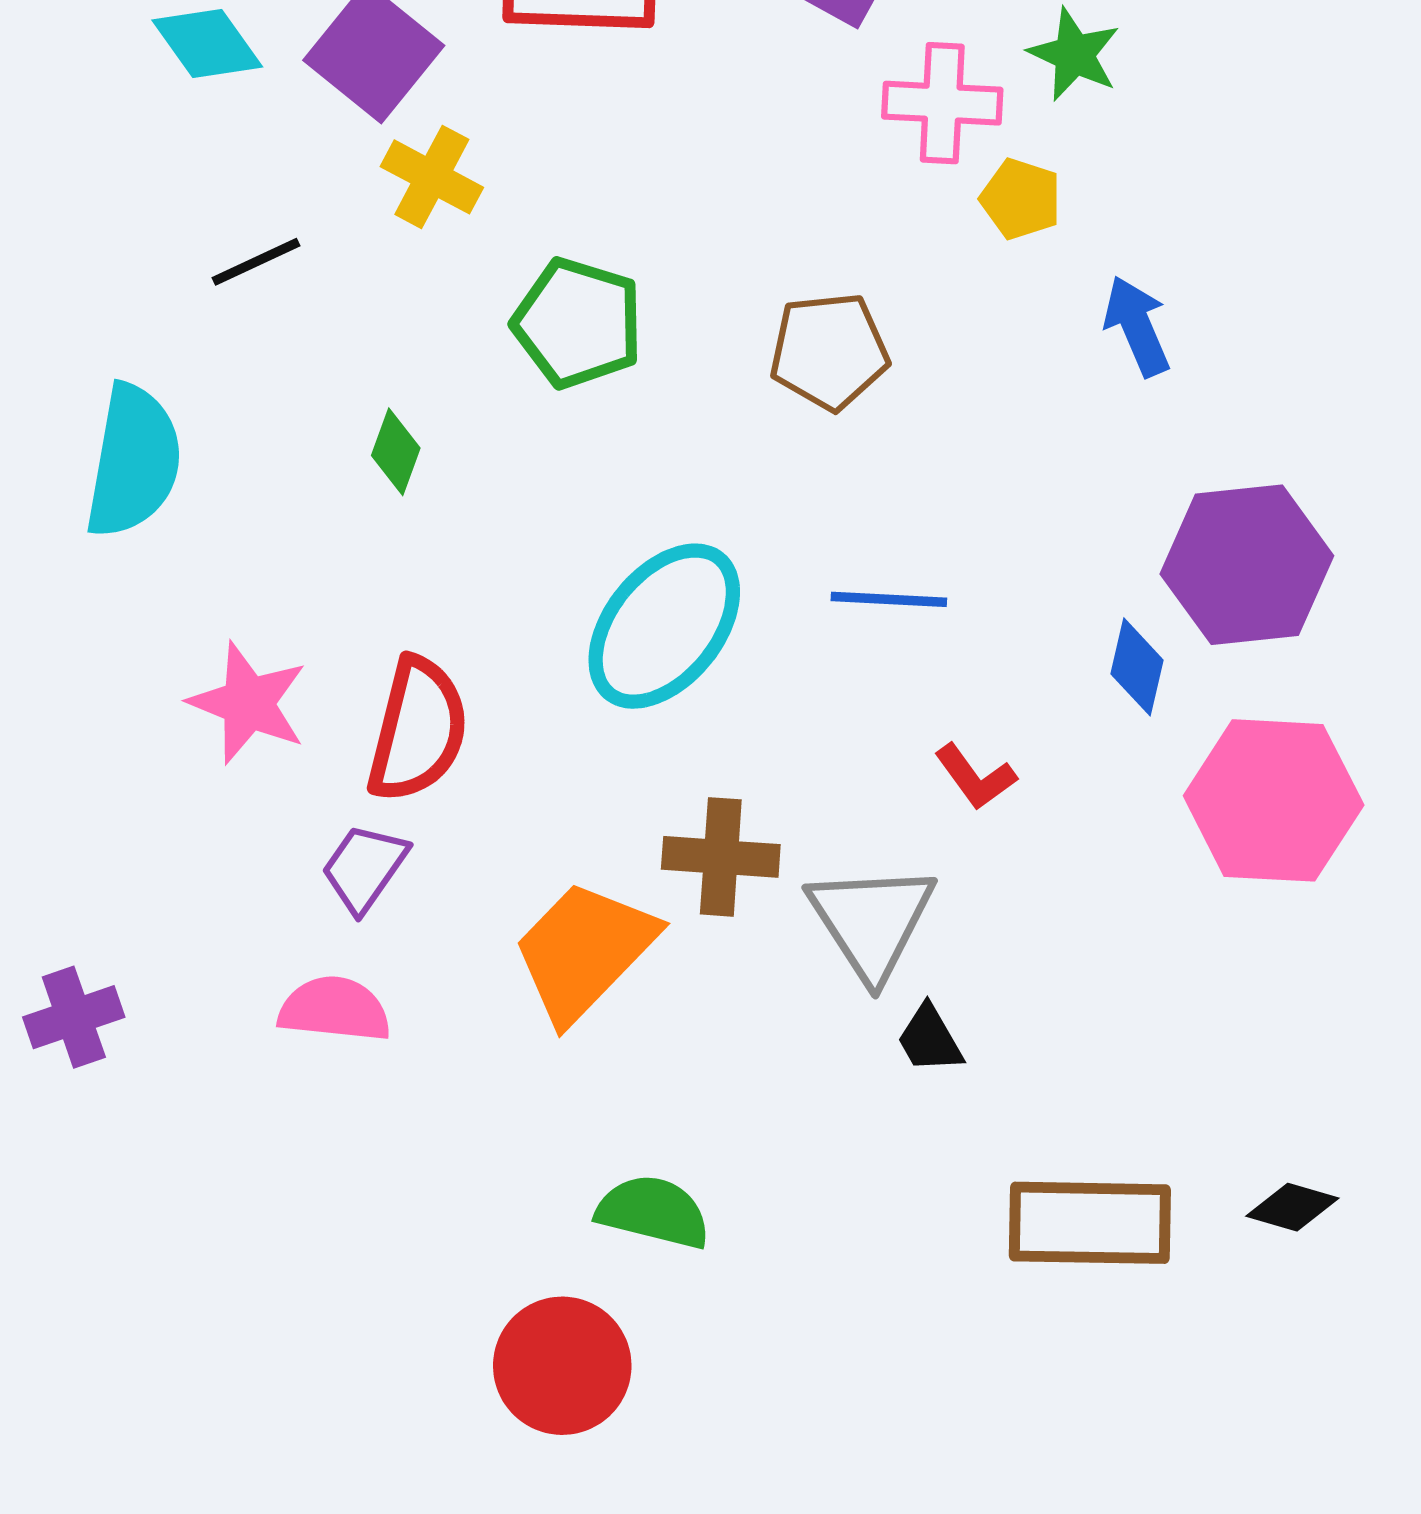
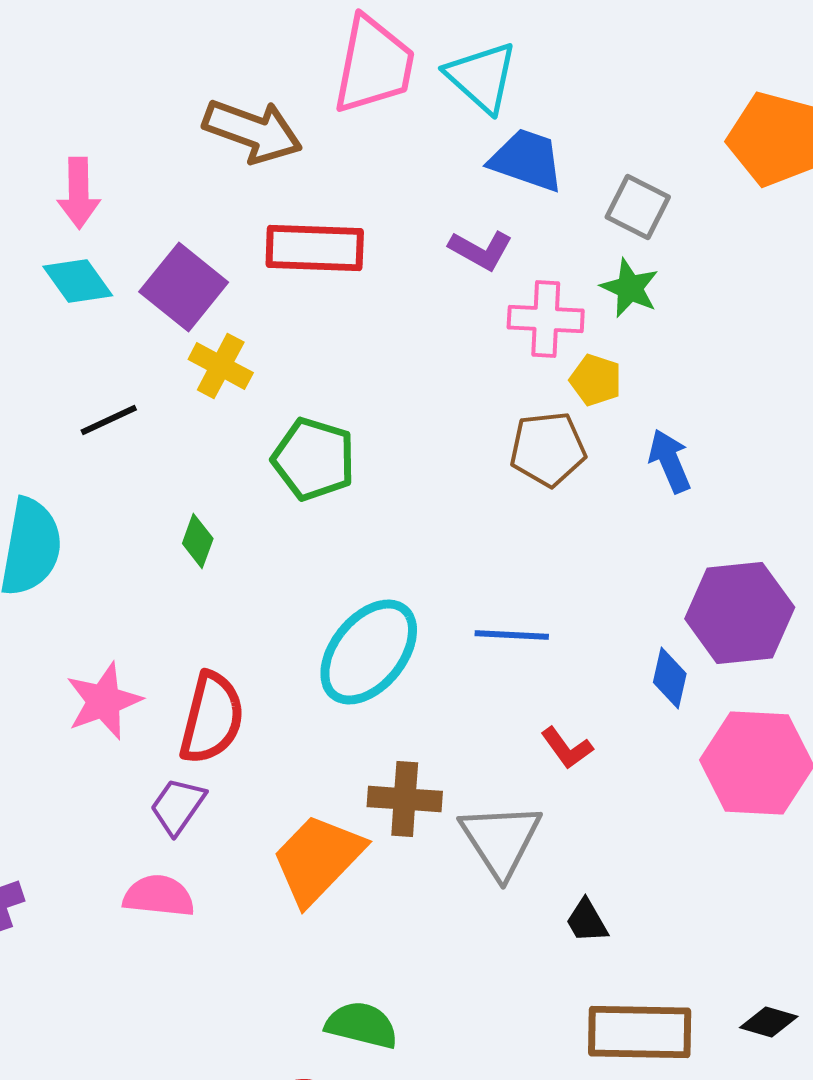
brown pentagon: (829, 351) -> (548, 449), moved
pink star: (248, 703) -> (104, 701), turned 30
black trapezoid: (930, 1039) -> (587, 921), moved

